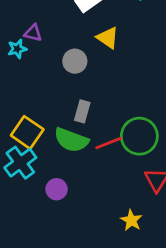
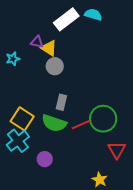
purple triangle: (33, 33) -> (37, 42), moved
yellow triangle: (108, 38) -> (49, 48), moved

